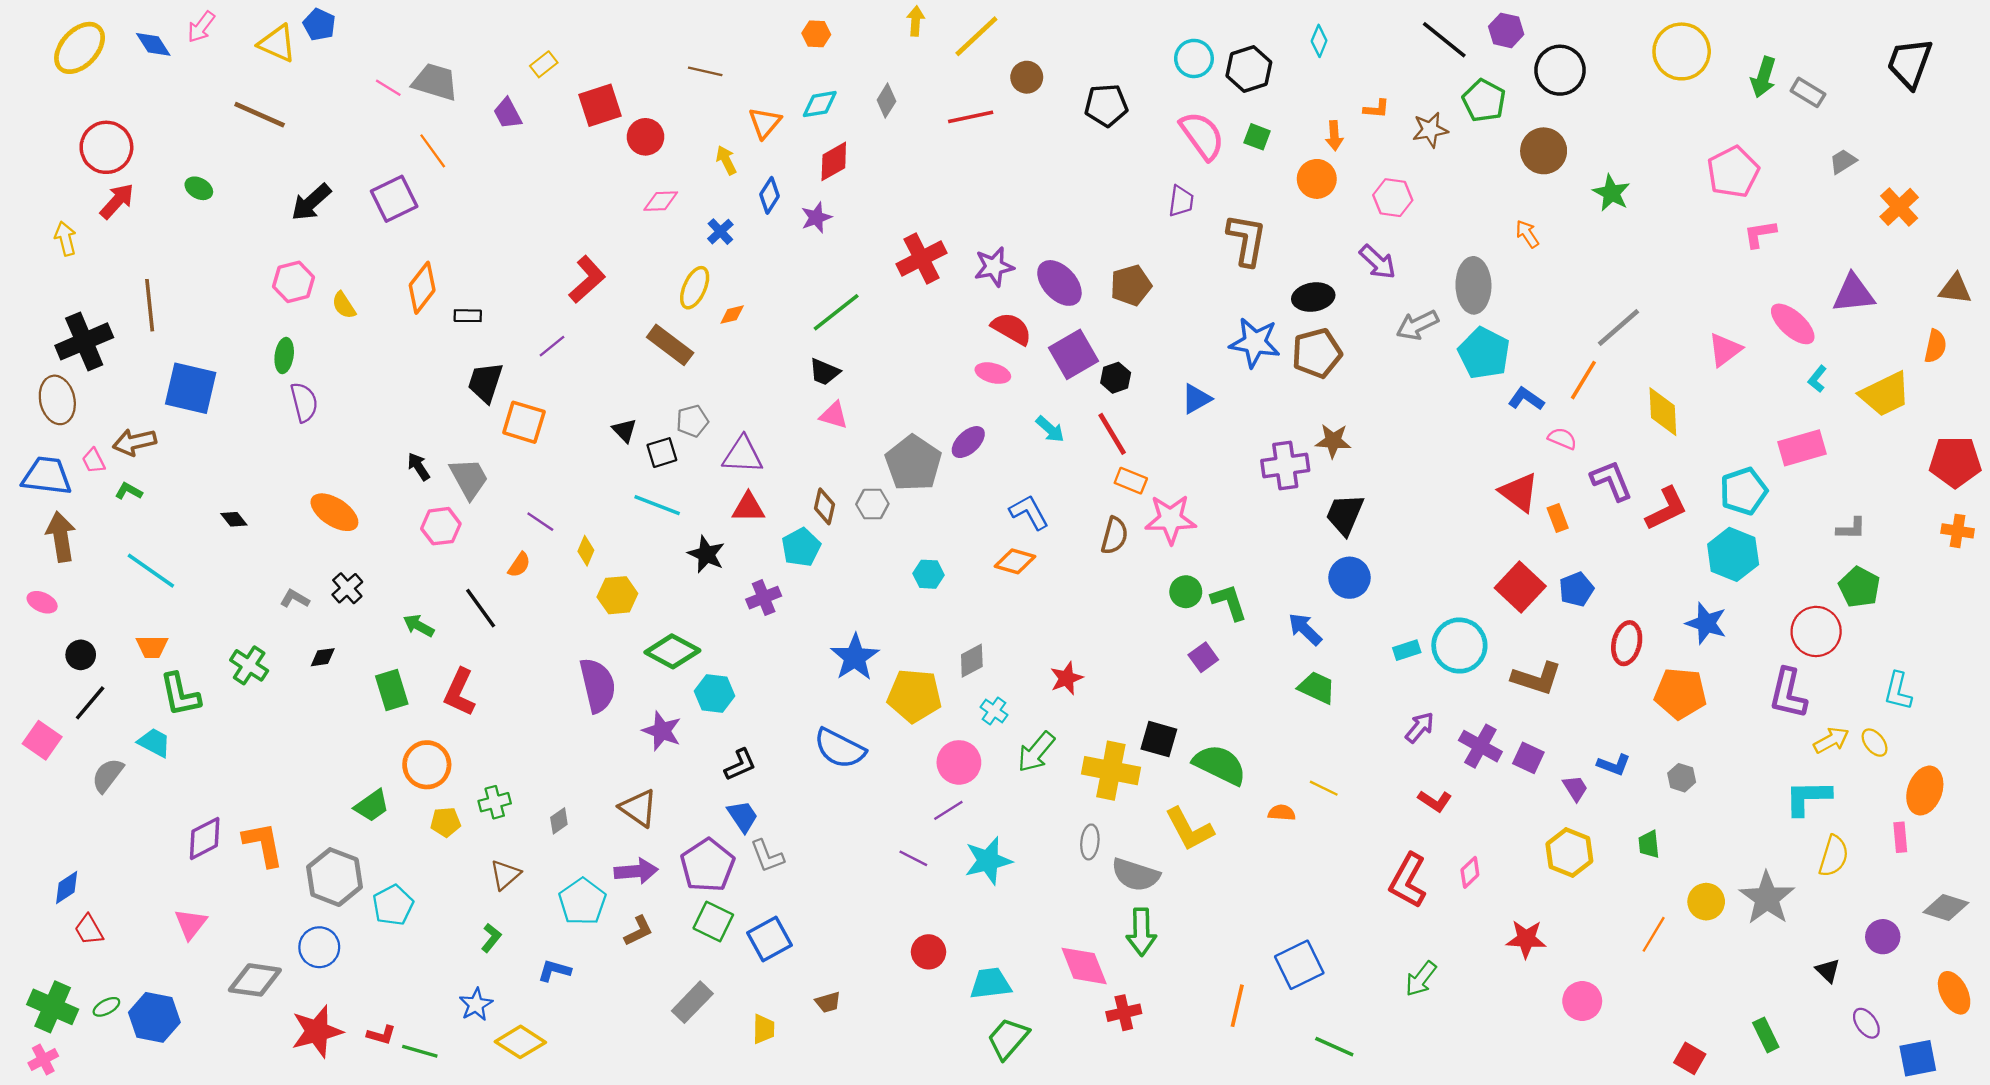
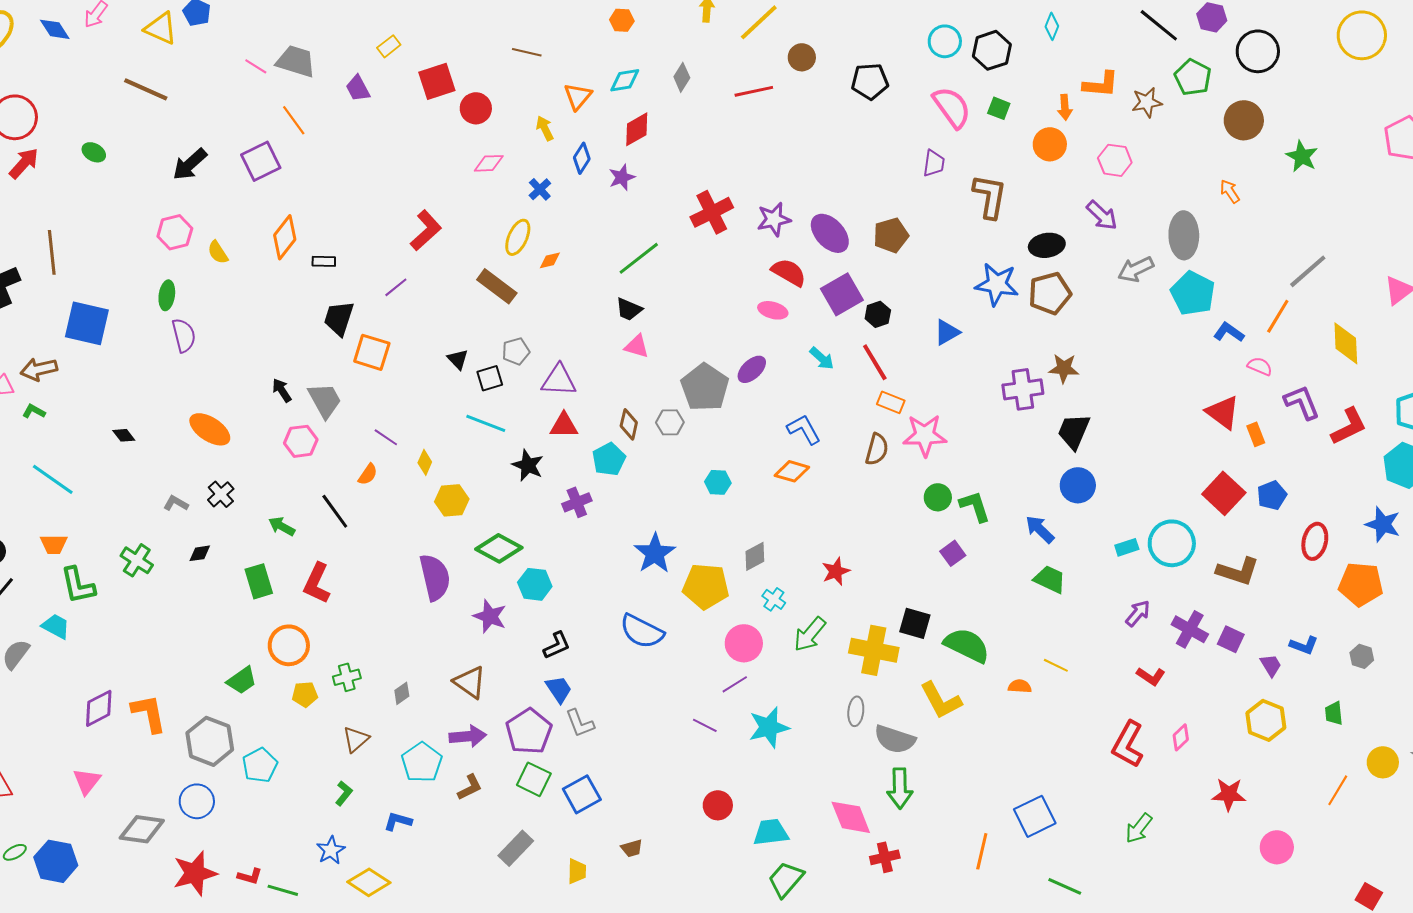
orange L-shape: (1376, 109) -> (1101, 84), size x1.6

